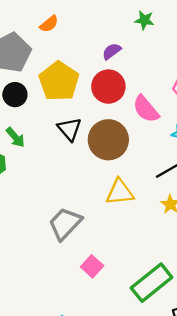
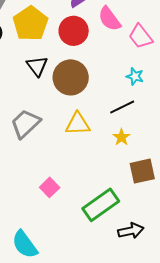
pink semicircle: (146, 109) -> (109, 19), moved
gray trapezoid: (65, 224) -> (25, 124), moved

